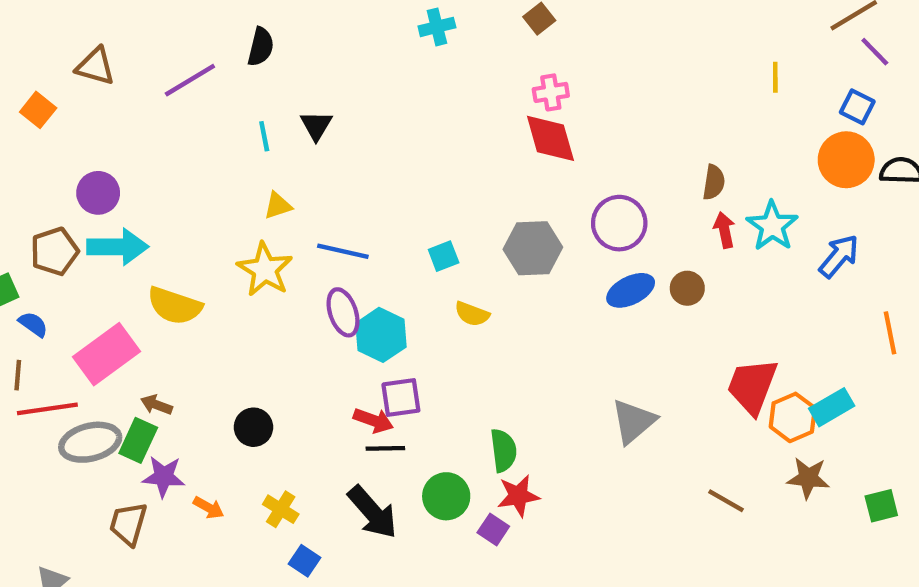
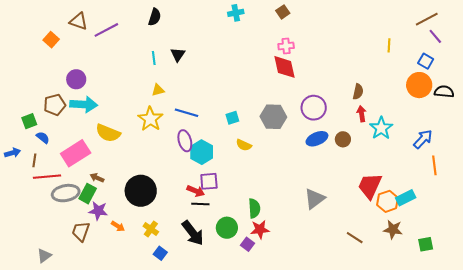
purple line: (190, 80) -> (106, 30), moved
cyan star: (772, 226) -> (381, 128), moved
blue arrow: (839, 256) -> (423, 139), moved
black circle: (253, 427) -> (141, 191), size x1.8

